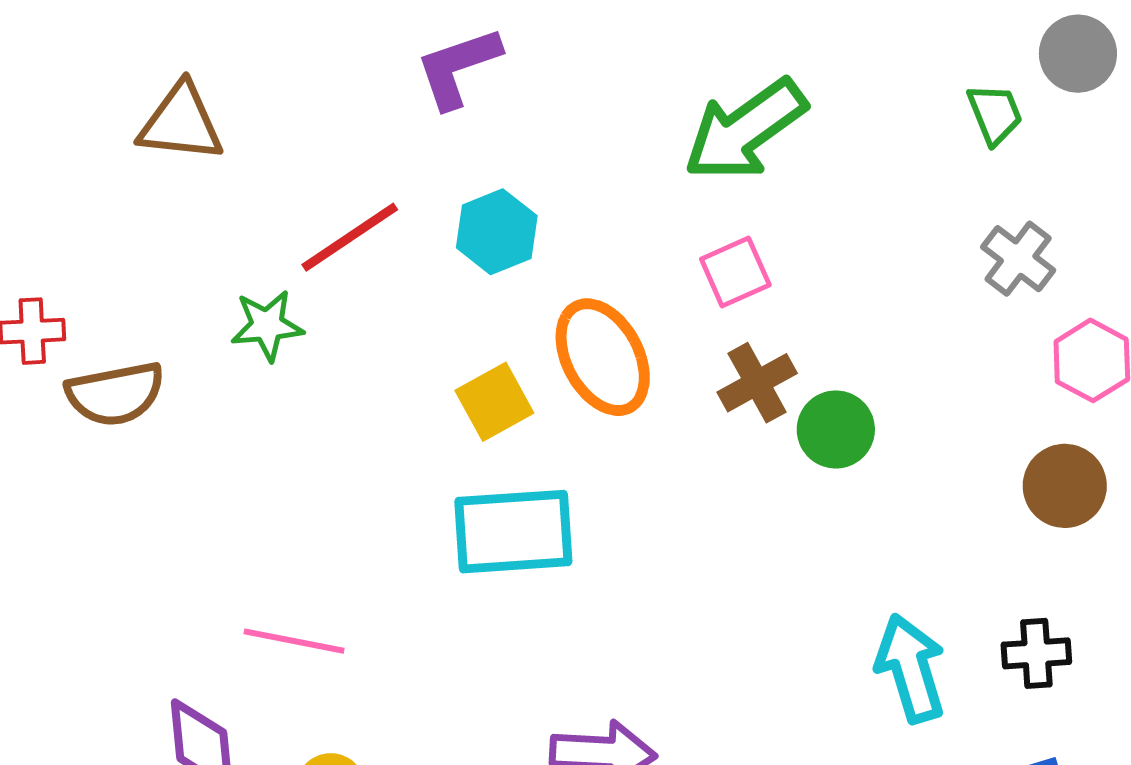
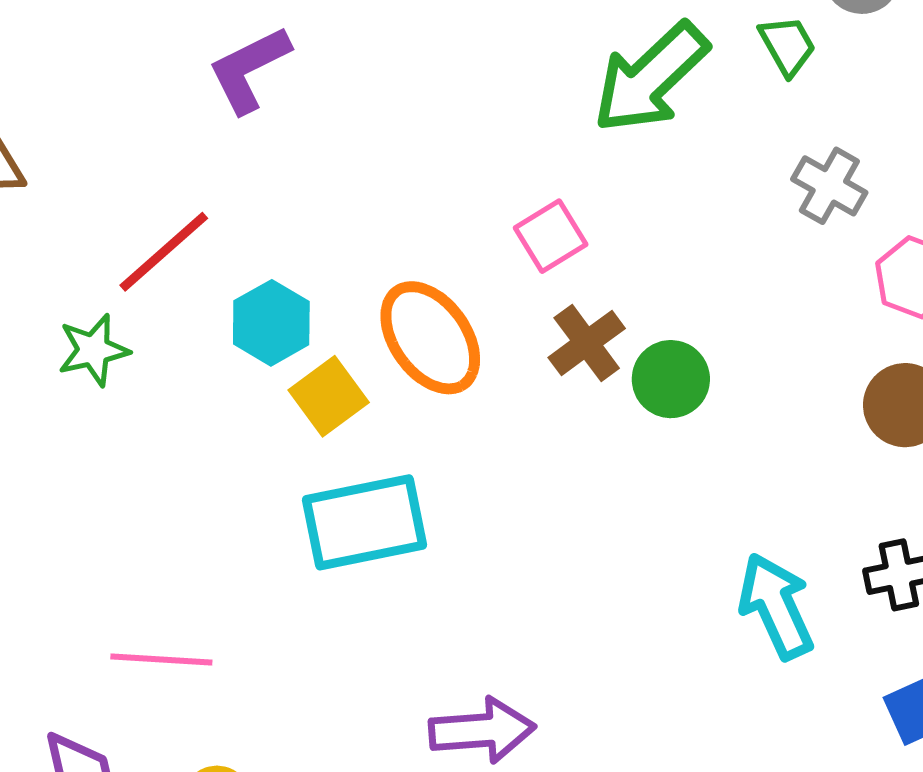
green arrow: (745, 130) -> (651, 78), moved
cyan hexagon: (497, 232) -> (271, 323), moved

